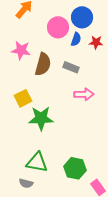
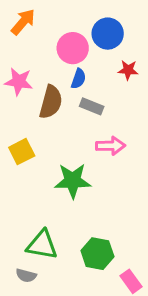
blue semicircle: (76, 39) -> (79, 79), moved
green star: (41, 118) -> (73, 181), moved

